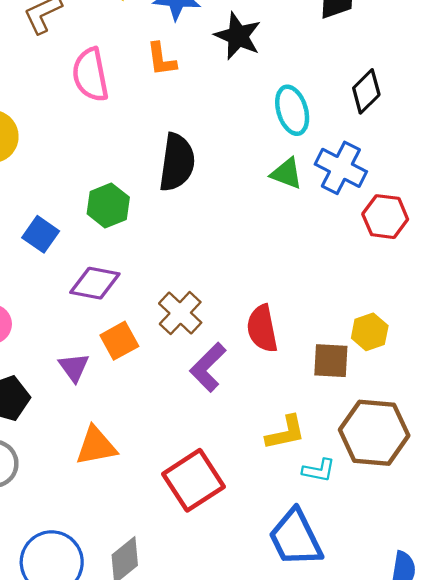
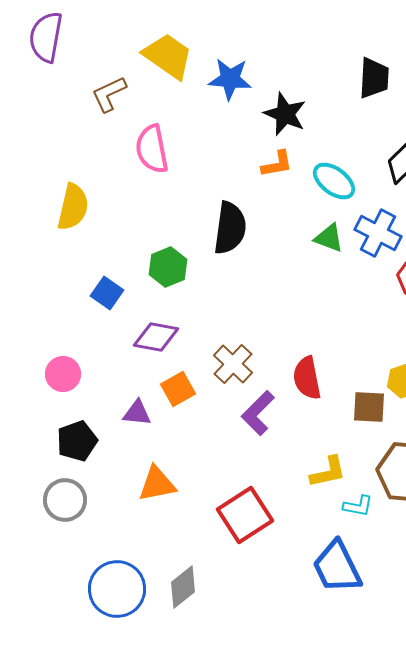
orange L-shape: (161, 59) -> (277, 164), moved, turned -92
cyan ellipse: (292, 110) -> (334, 181), turned -36
purple triangle: (74, 367) -> (137, 413), turned -48

